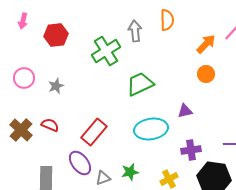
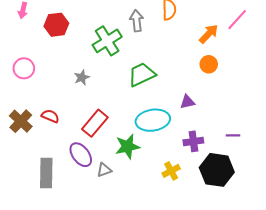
gray star: (56, 86) -> (82, 77), moved
green star: (130, 172) -> (127, 147), moved, size x1.4

